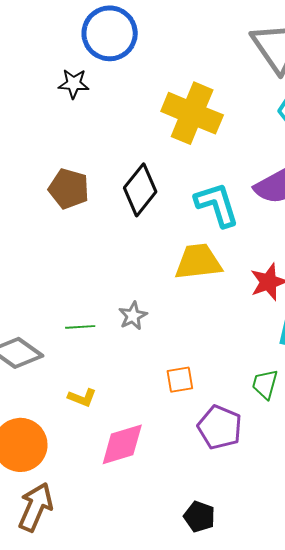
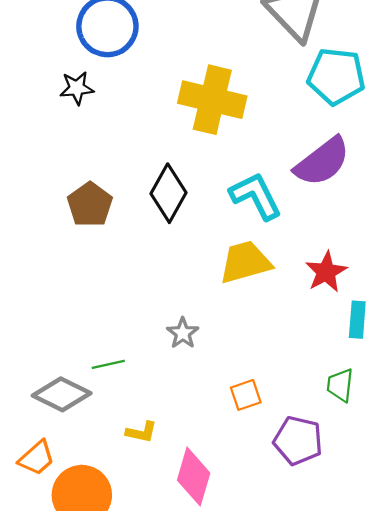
brown pentagon: (69, 189) -> (90, 205), turned 30
green line: (80, 327) -> (108, 364), moved
pink diamond: (122, 444) -> (194, 477), turned -48

